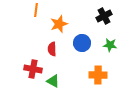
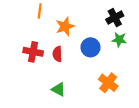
green star: (110, 45) -> (119, 40), moved
red cross: (33, 69) -> (33, 52), moved
orange cross: (98, 75) -> (108, 83), turned 36

